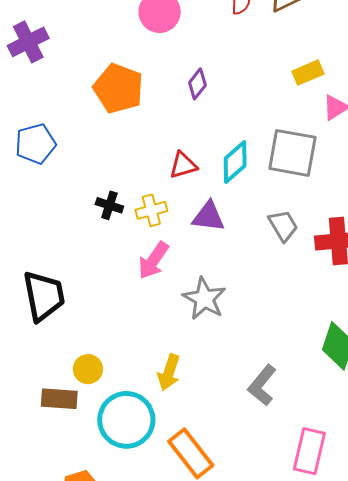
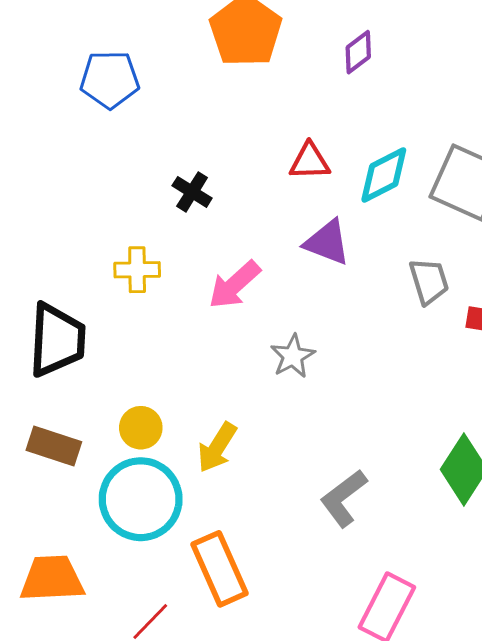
yellow cross: (151, 210) -> (137, 270), moved
black trapezoid: (44, 296) -> (57, 340), moved
gray star: (204, 299) -> (293, 356), size x0.7
yellow circle: (88, 369) -> (141, 428), moved

